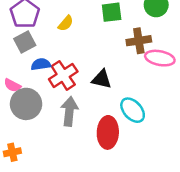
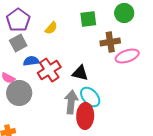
pink ellipse: (160, 58) -> (127, 56), turned -30
cyan ellipse: (133, 110) -> (90, 97), moved
gray arrow: (69, 111) -> (71, 102), moved

